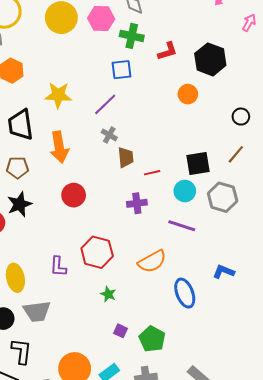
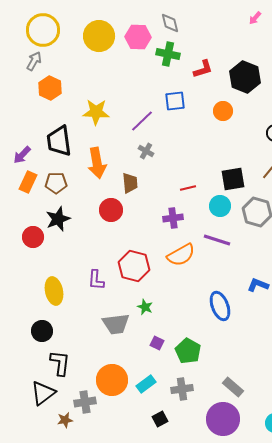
blue square: (122, 70) -> (175, 101), moved
brown trapezoid: (126, 157) -> (130, 183), moved
orange semicircle: (152, 261) -> (181, 255), moved
gray trapezoid: (37, 311) -> (116, 324), moved

